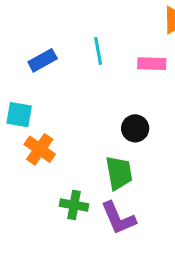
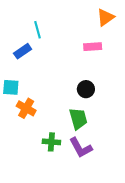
cyan line: (98, 51) -> (38, 30), moved

